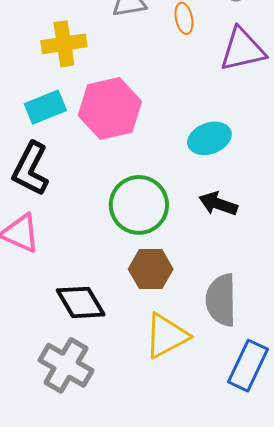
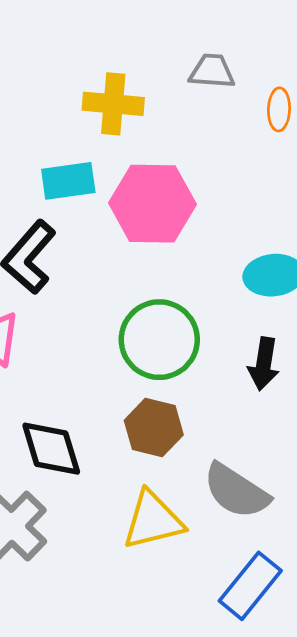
black arrow: (218, 204) -> (264, 364), turned -114
gray semicircle: (221, 300) -> (236, 491), turned -70

